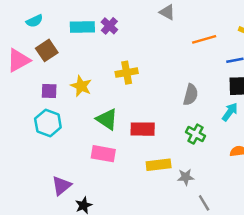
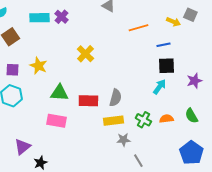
yellow cross: (127, 73) -> (85, 54), moved, turned -36
gray semicircle: (191, 95) -> (115, 98), moved
green triangle: (107, 119) -> (59, 93), turned -30
green cross: (195, 134) -> (143, 120), moved
yellow rectangle: (159, 165) -> (113, 121), moved

